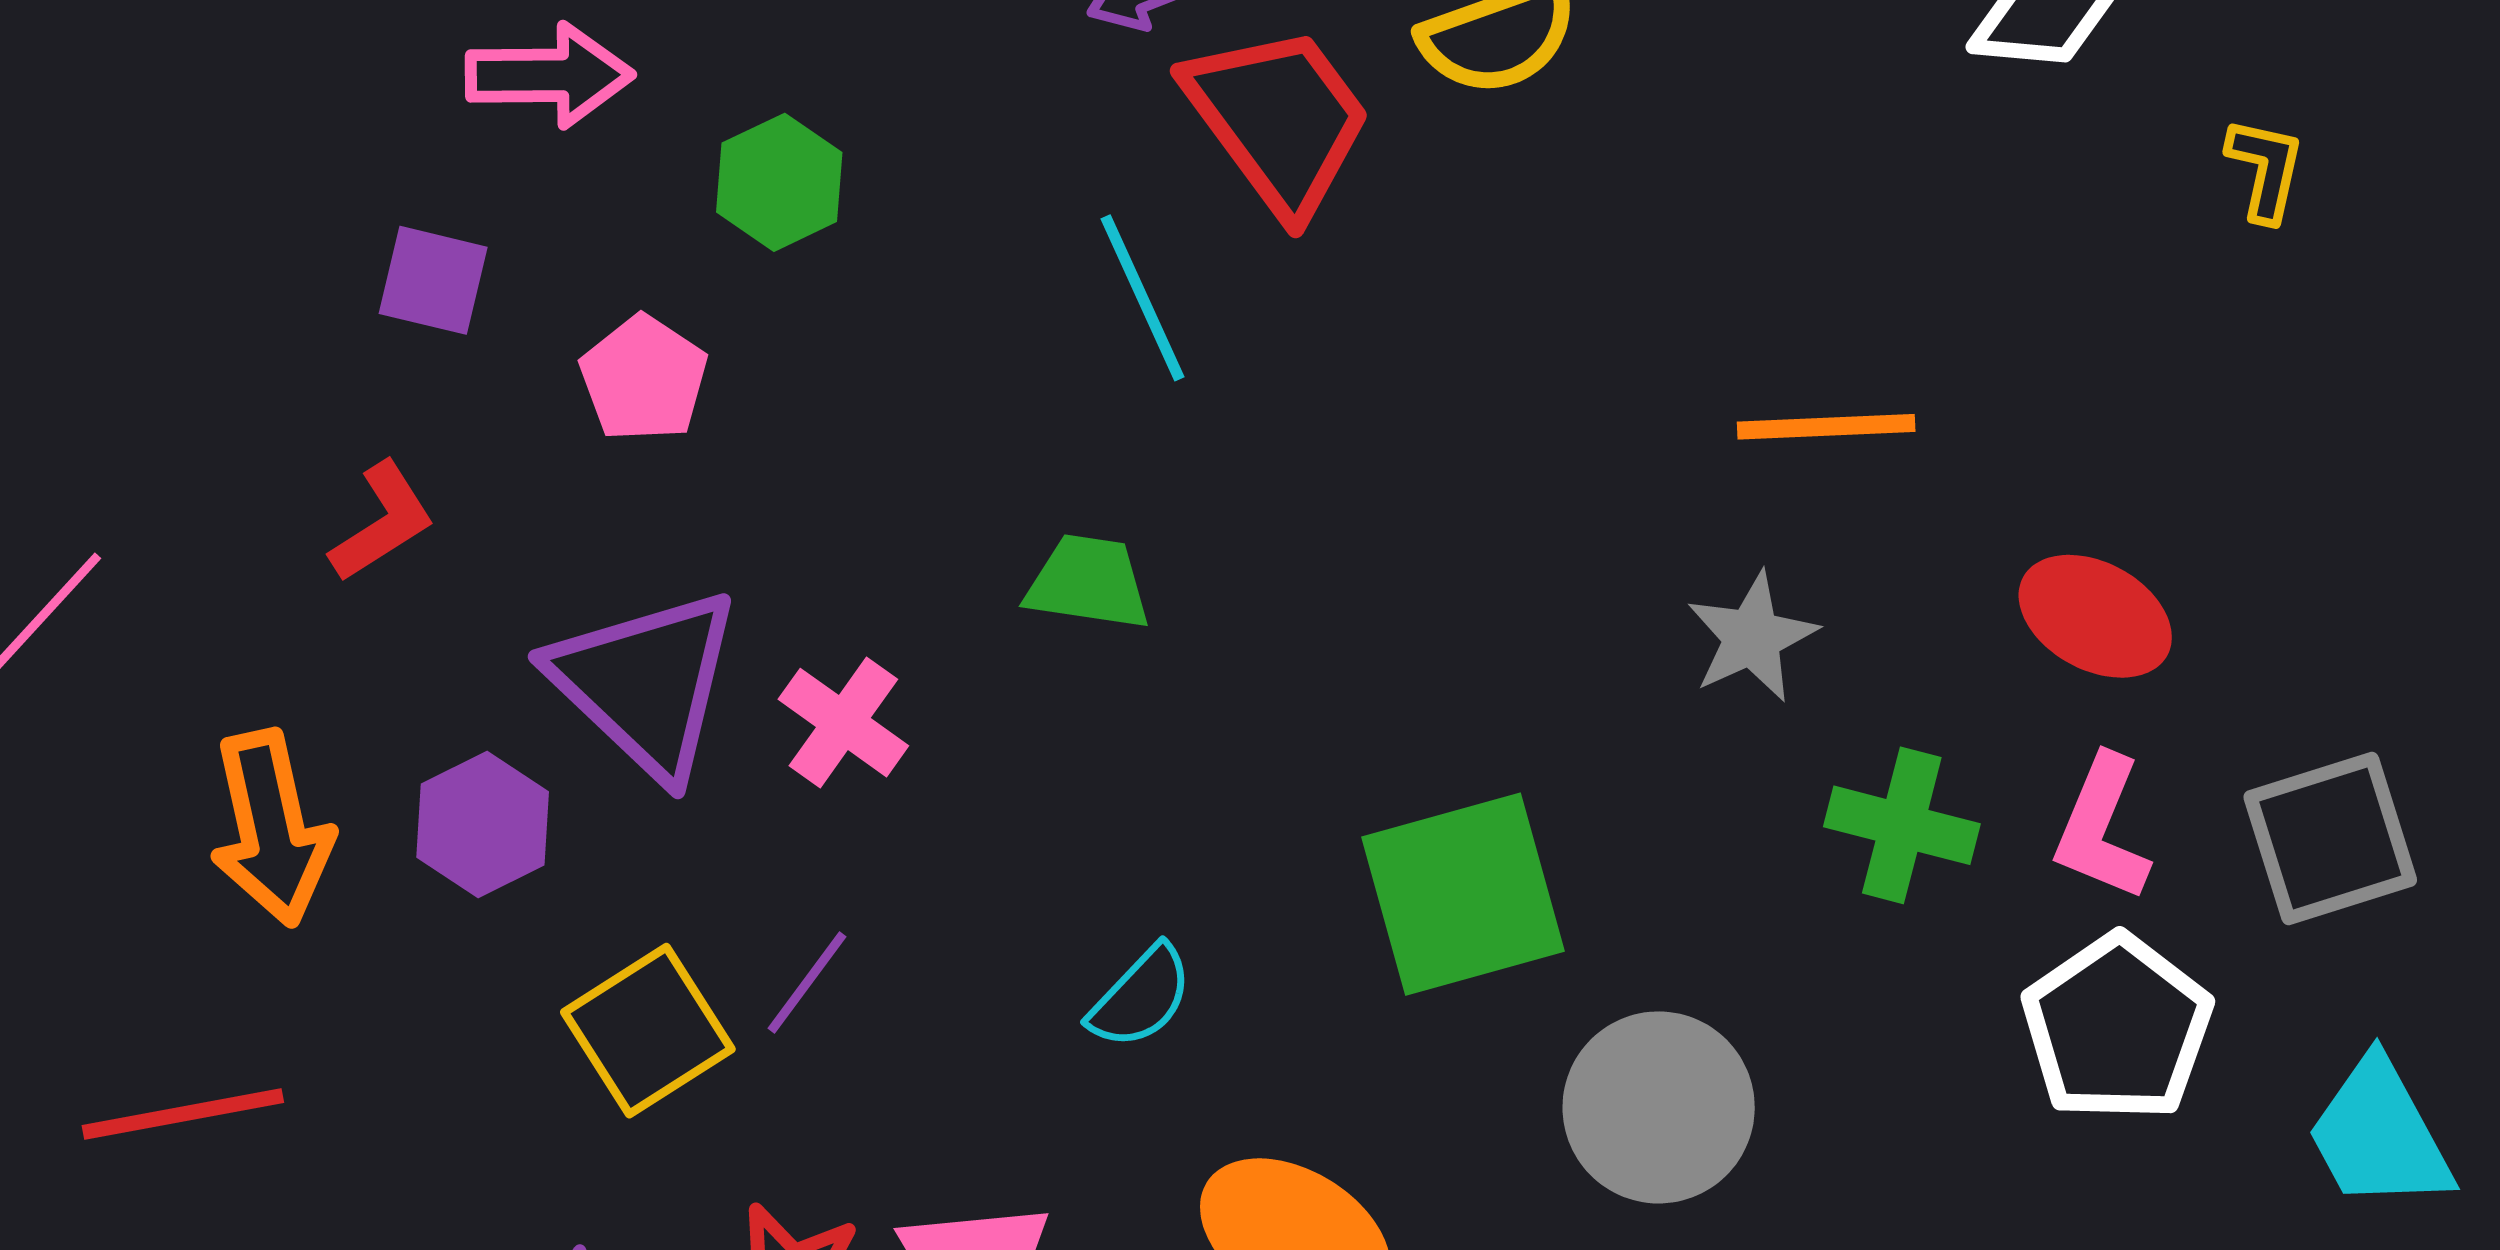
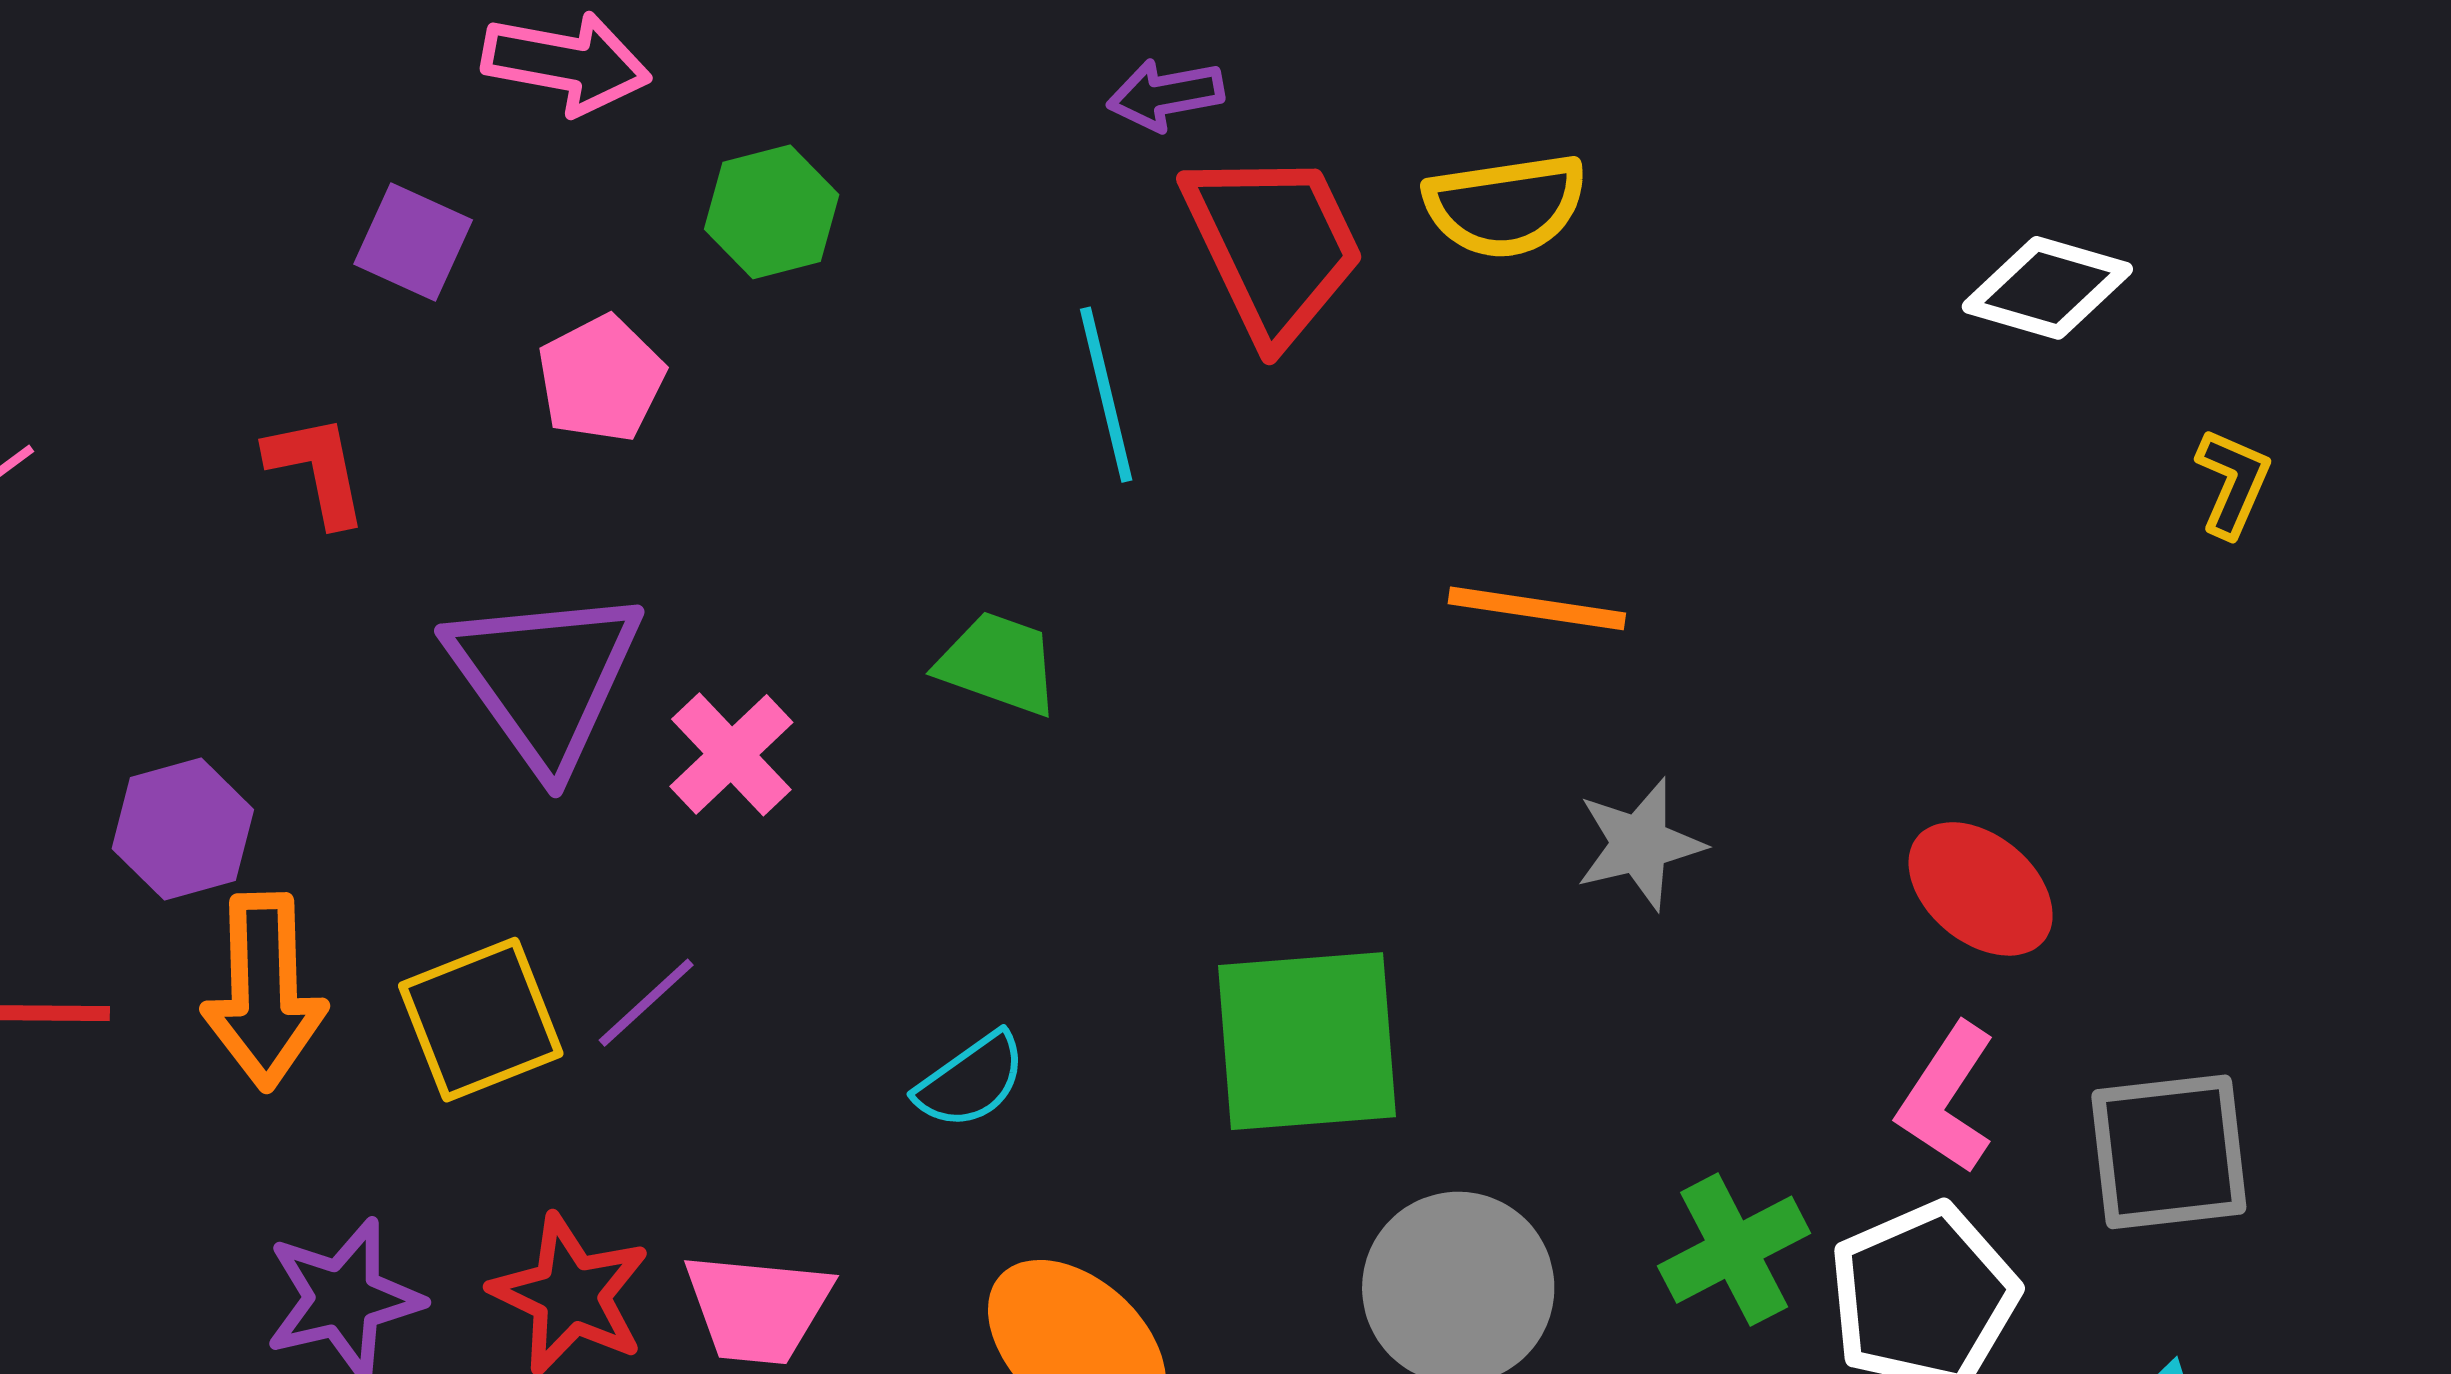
orange line: (1826, 427) -> (1537, 608), moved
red L-shape: (382, 522) -> (317, 470), turned -80
purple hexagon: (483, 825) -> (183, 829), moved
green cross: (1902, 825) -> (1734, 1250), moved, turned 37
orange arrow: (271, 828) -> (264, 991), moved

